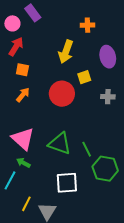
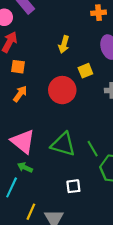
orange cross: (87, 25) -> (99, 13), moved
yellow arrow: (66, 52) -> (64, 44), size x0.7
white square: (67, 183) -> (73, 186), size x0.6

